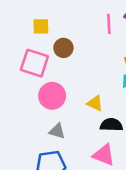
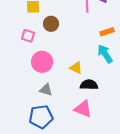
pink square: (34, 63) -> (28, 36), size x0.6

